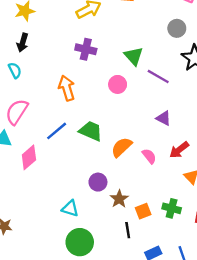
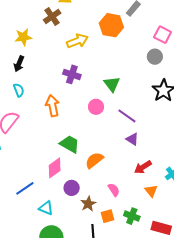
gray circle: (177, 28) -> (155, 57), moved
cyan semicircle: (15, 70) -> (19, 90), moved
purple line: (158, 77) -> (127, 116), moved
blue line: (57, 131) -> (25, 188), moved
pink semicircle: (149, 156) -> (114, 190), moved
pink diamond: (29, 157) -> (55, 168), moved

